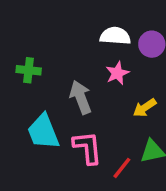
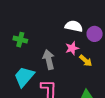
yellow arrow: (145, 108) -> (86, 61), moved, turned -112
cyan trapezoid: (43, 132) -> (24, 77), turned 55

